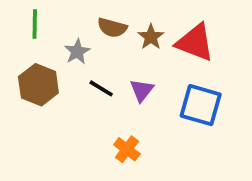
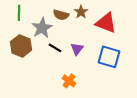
brown star: (151, 37) -> (81, 12), moved
gray star: (77, 52) -> (42, 28), size x1.5

